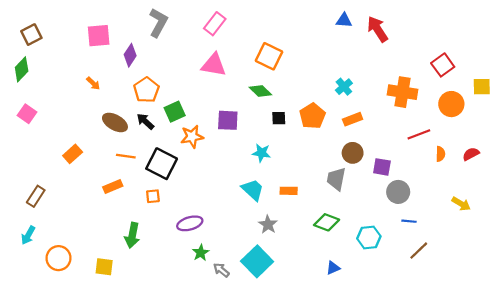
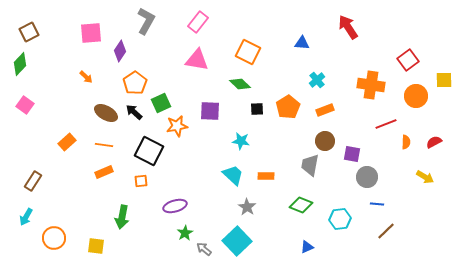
blue triangle: (344, 20) -> (302, 43), moved
orange line: (126, 156) -> (104, 145), moved
yellow arrow: (461, 204) -> (425, 177), moved

